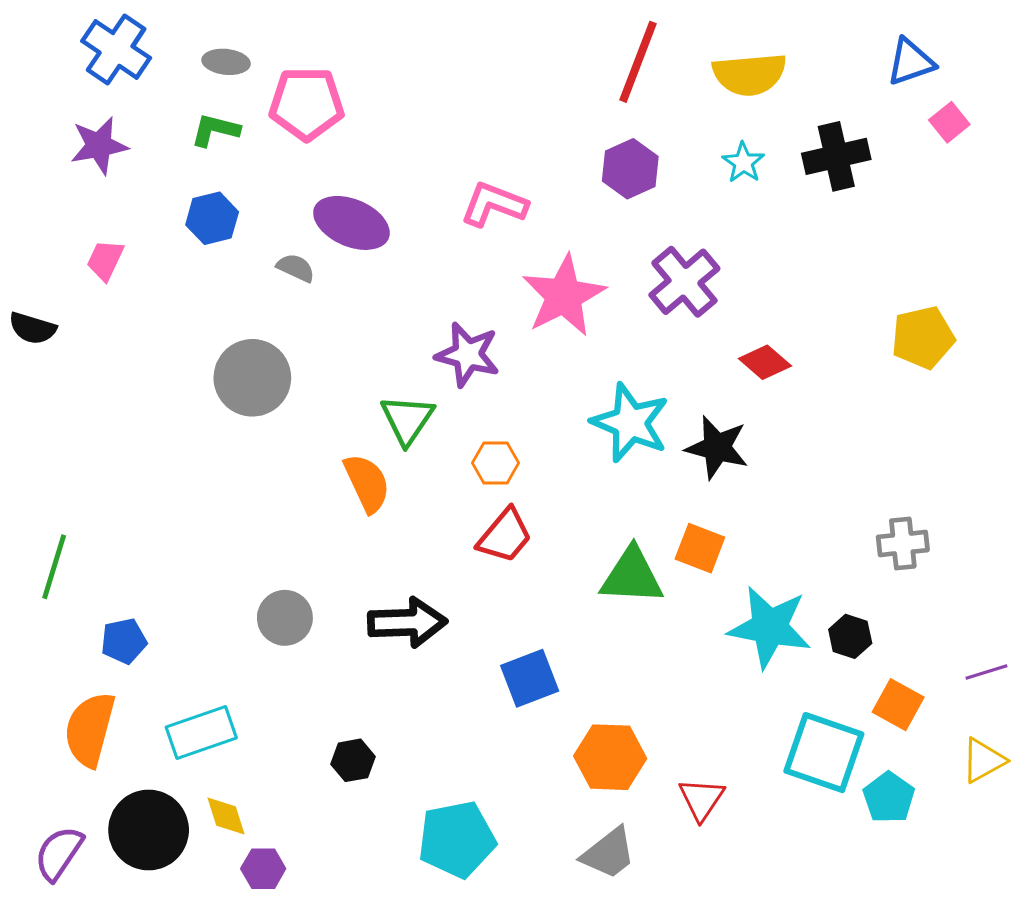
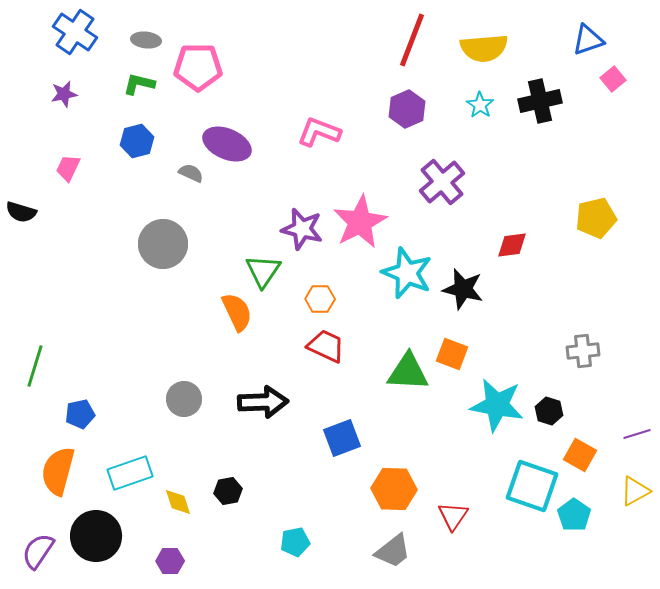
purple star: (99, 145) -> (64, 94), size x0.7
pink star: (564, 296) -> (360, 222), moved
red diamond: (765, 362) -> (512, 245), moved, turned -48
red trapezoid: (505, 536) -> (326, 346), turned -105
yellow diamond: (226, 816) -> (178, 502), moved
cyan pentagon: (457, 839) -> (295, 542), size x0.6

